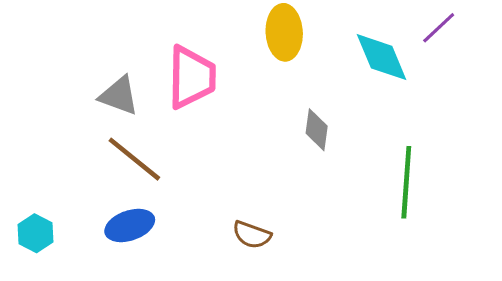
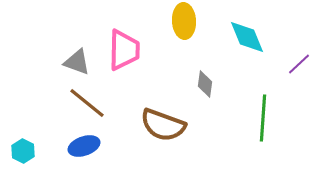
purple line: (439, 28) -> (299, 64), moved
brown semicircle: (252, 235) -> (163, 125), moved, size x1.8

